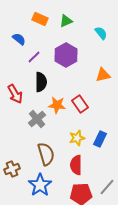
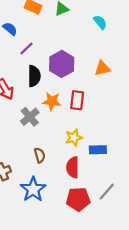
purple hexagon: (66, 55) -> (62, 64), moved
red rectangle: (80, 104) -> (77, 100), turned 42
blue rectangle: (100, 139) -> (98, 150), moved, turned 63
brown semicircle: (46, 154) -> (40, 155), size x0.6

